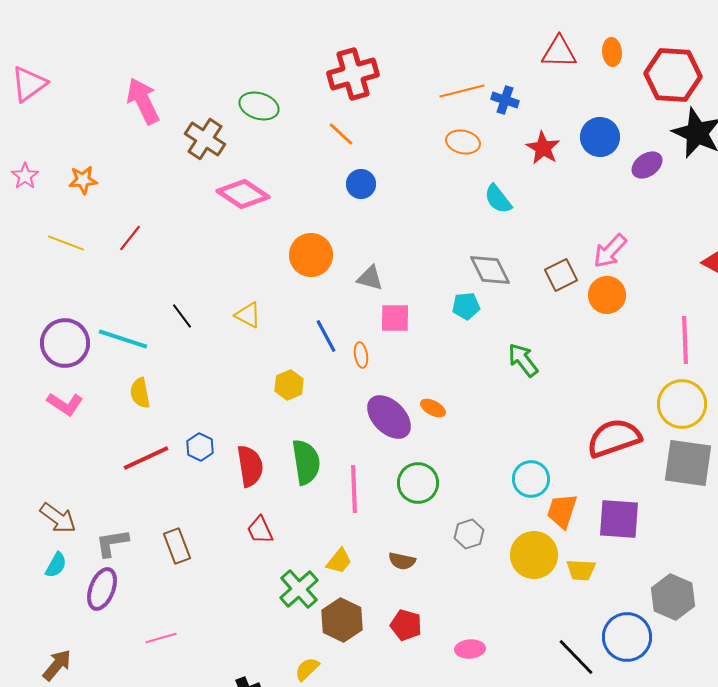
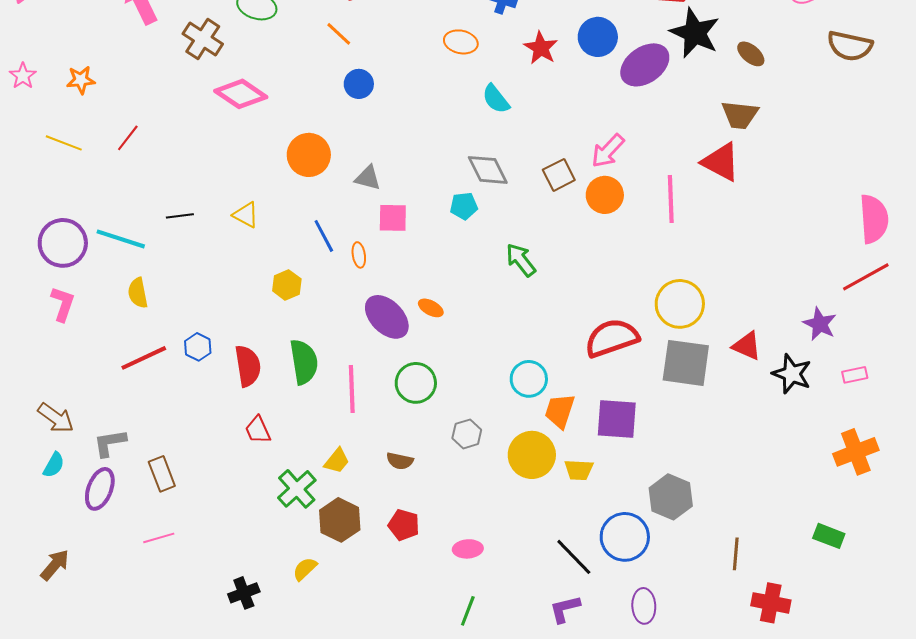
purple ellipse: (647, 165) -> (645, 65), size x1.6
black line: (182, 316) -> (180, 216), turned -60
pink line: (685, 340) -> (671, 199), moved
pink L-shape: (65, 404) -> (63, 304), turned -105
brown rectangle: (177, 546) -> (162, 474), moved

